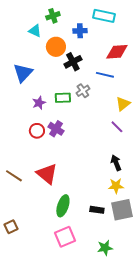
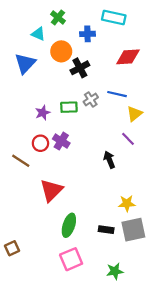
green cross: (53, 16) -> (58, 17), turned -32
blue triangle: (23, 73) -> (25, 63), moved
blue line: (105, 75) -> (117, 94), moved
black arrow: (116, 163) -> (109, 160), moved
red triangle: (47, 174) -> (51, 190), turned 35
brown line: (14, 176) -> (21, 161), moved

